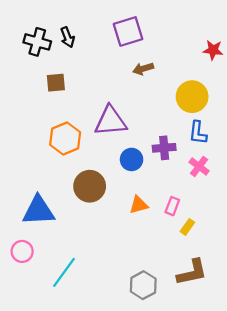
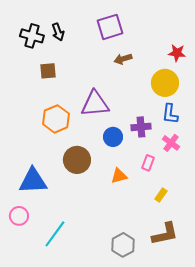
red star: (213, 50) -> (177, 53), moved
pink rectangle: (172, 206) -> (148, 163), moved

